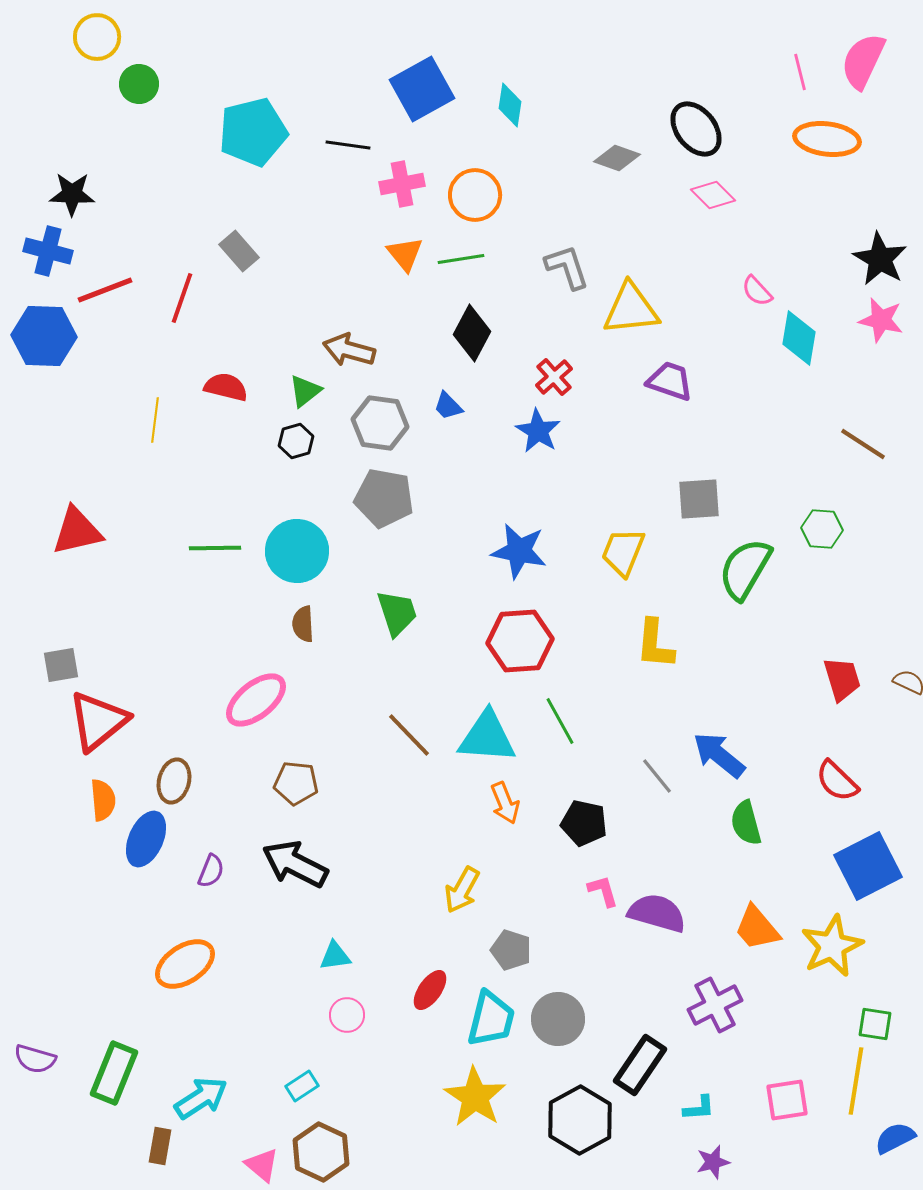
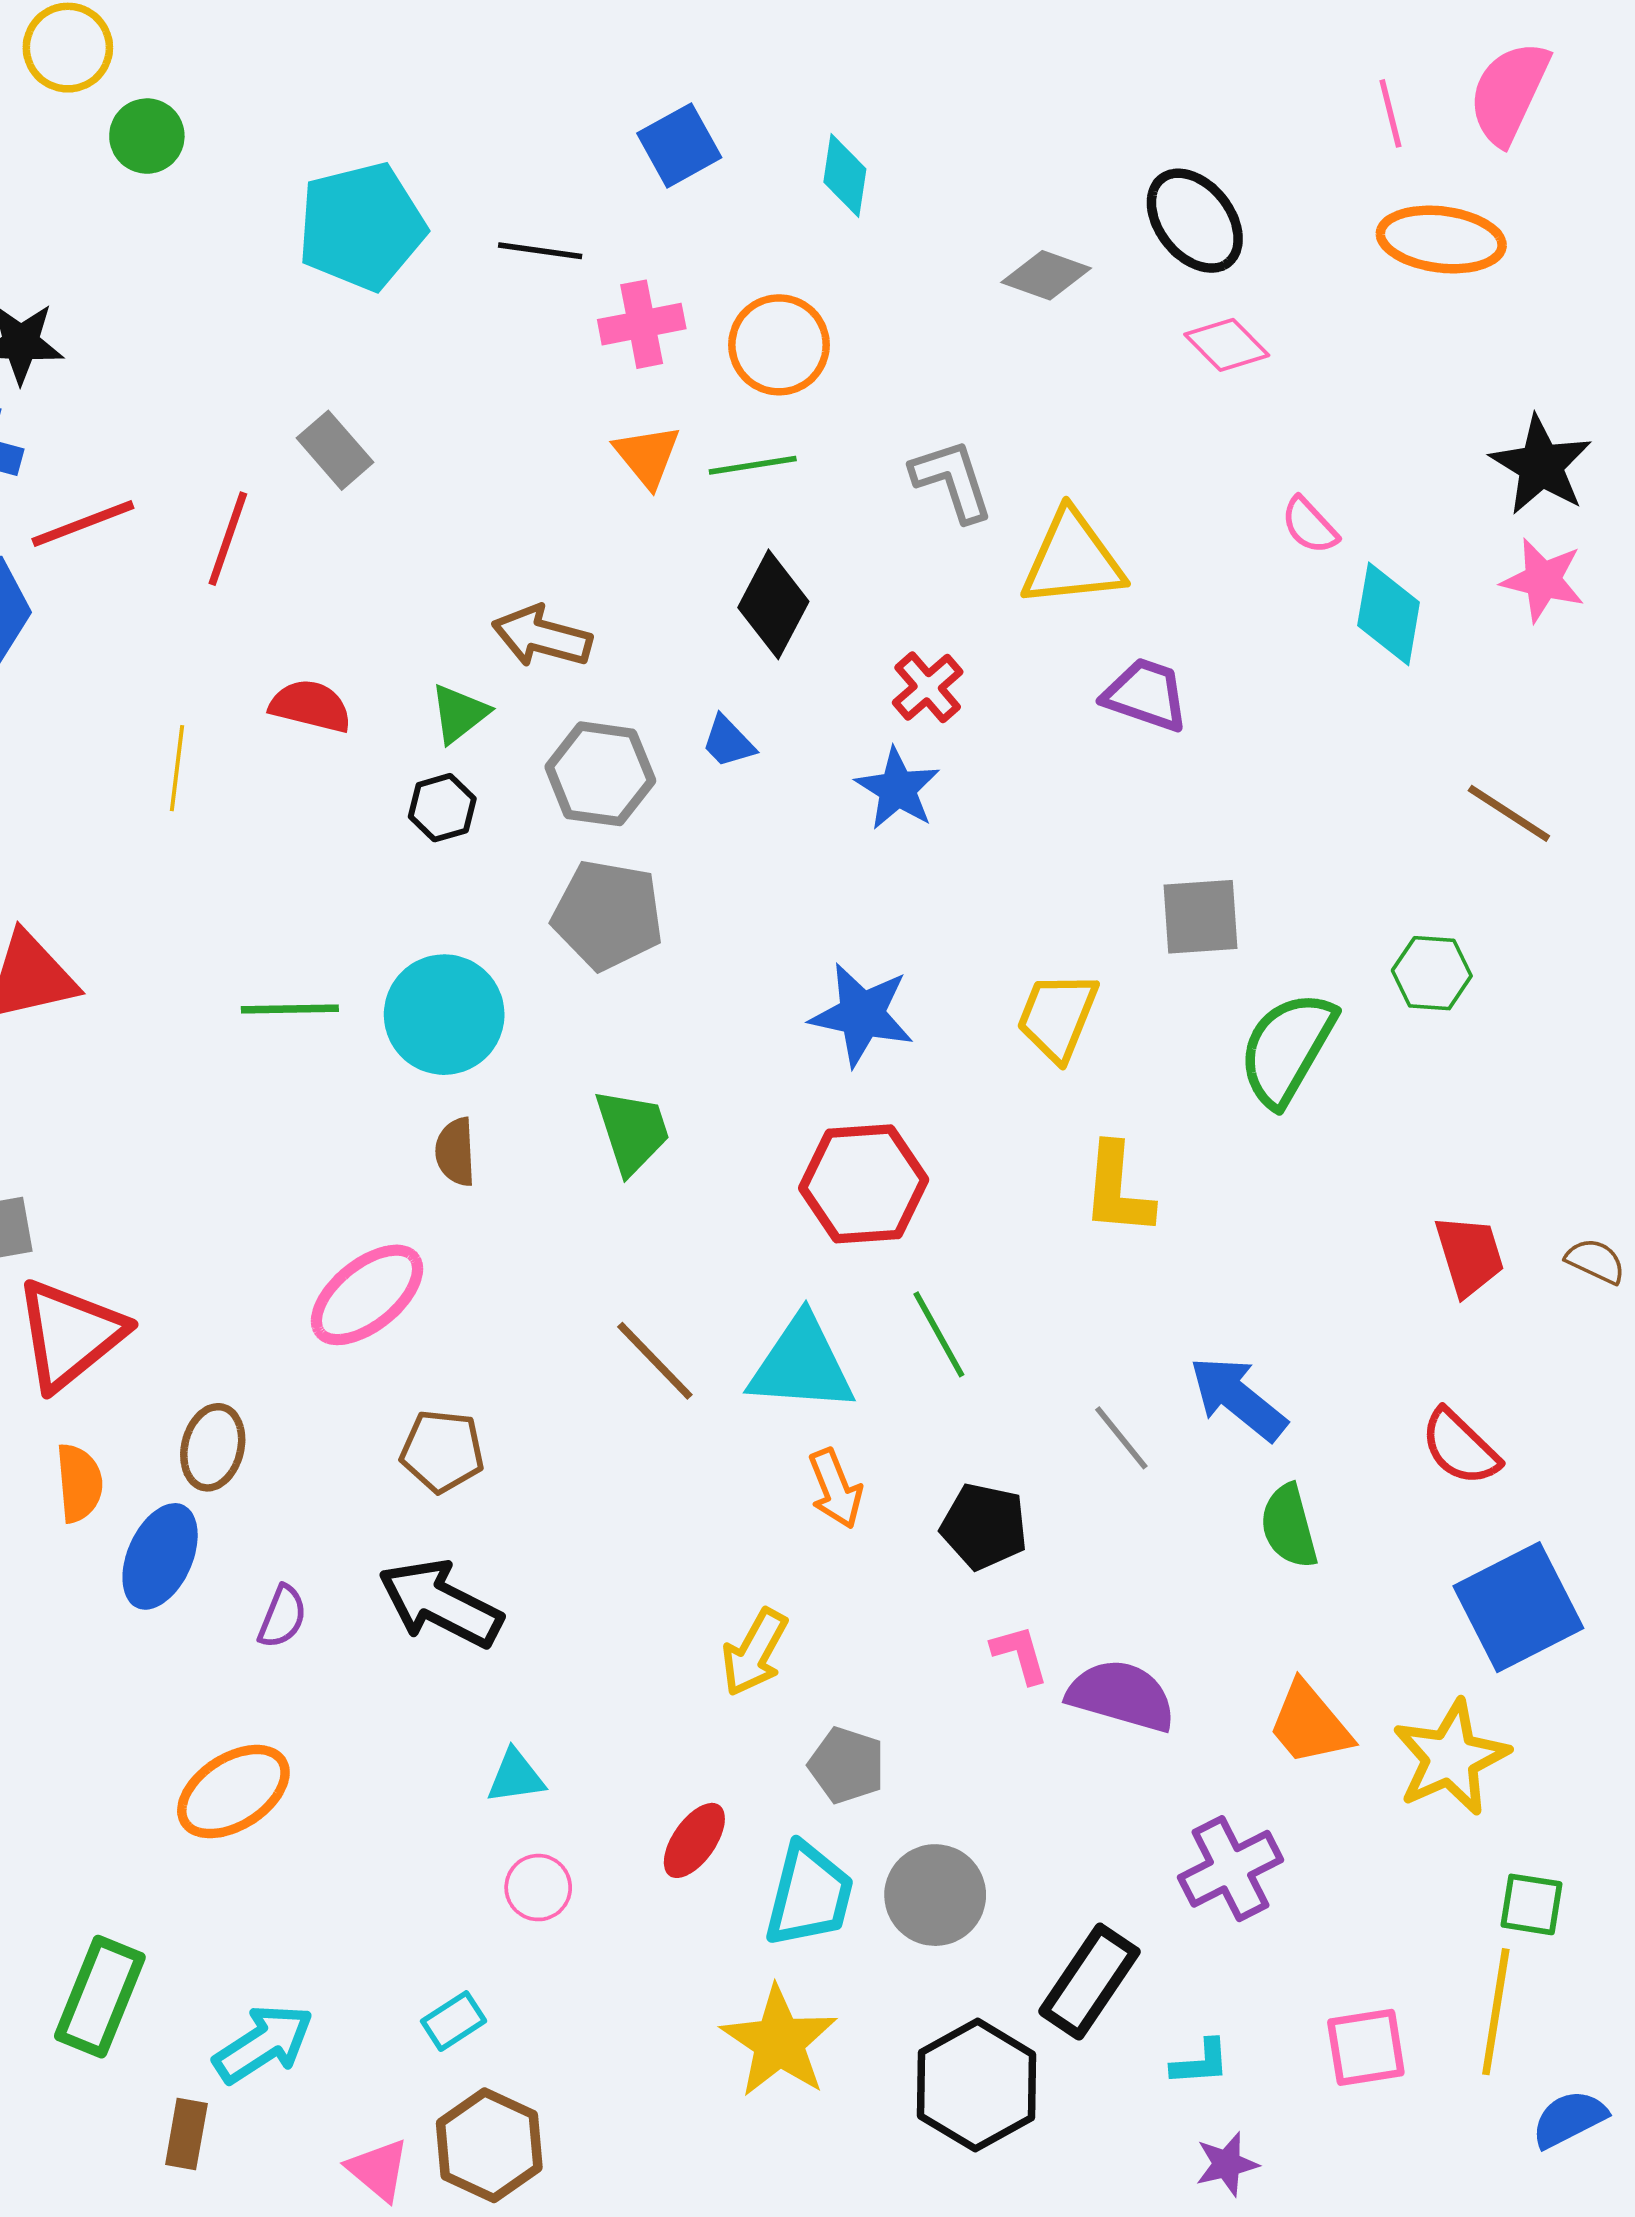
blue square: (422, 89) -> (679, 145), size x0.7

